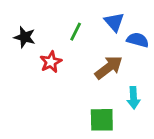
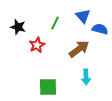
cyan arrow: (134, 98) -> (86, 77), moved
green square: (102, 120) -> (48, 87), moved

